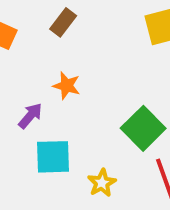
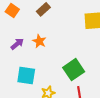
purple arrow: (30, 116) -> (17, 44), moved

